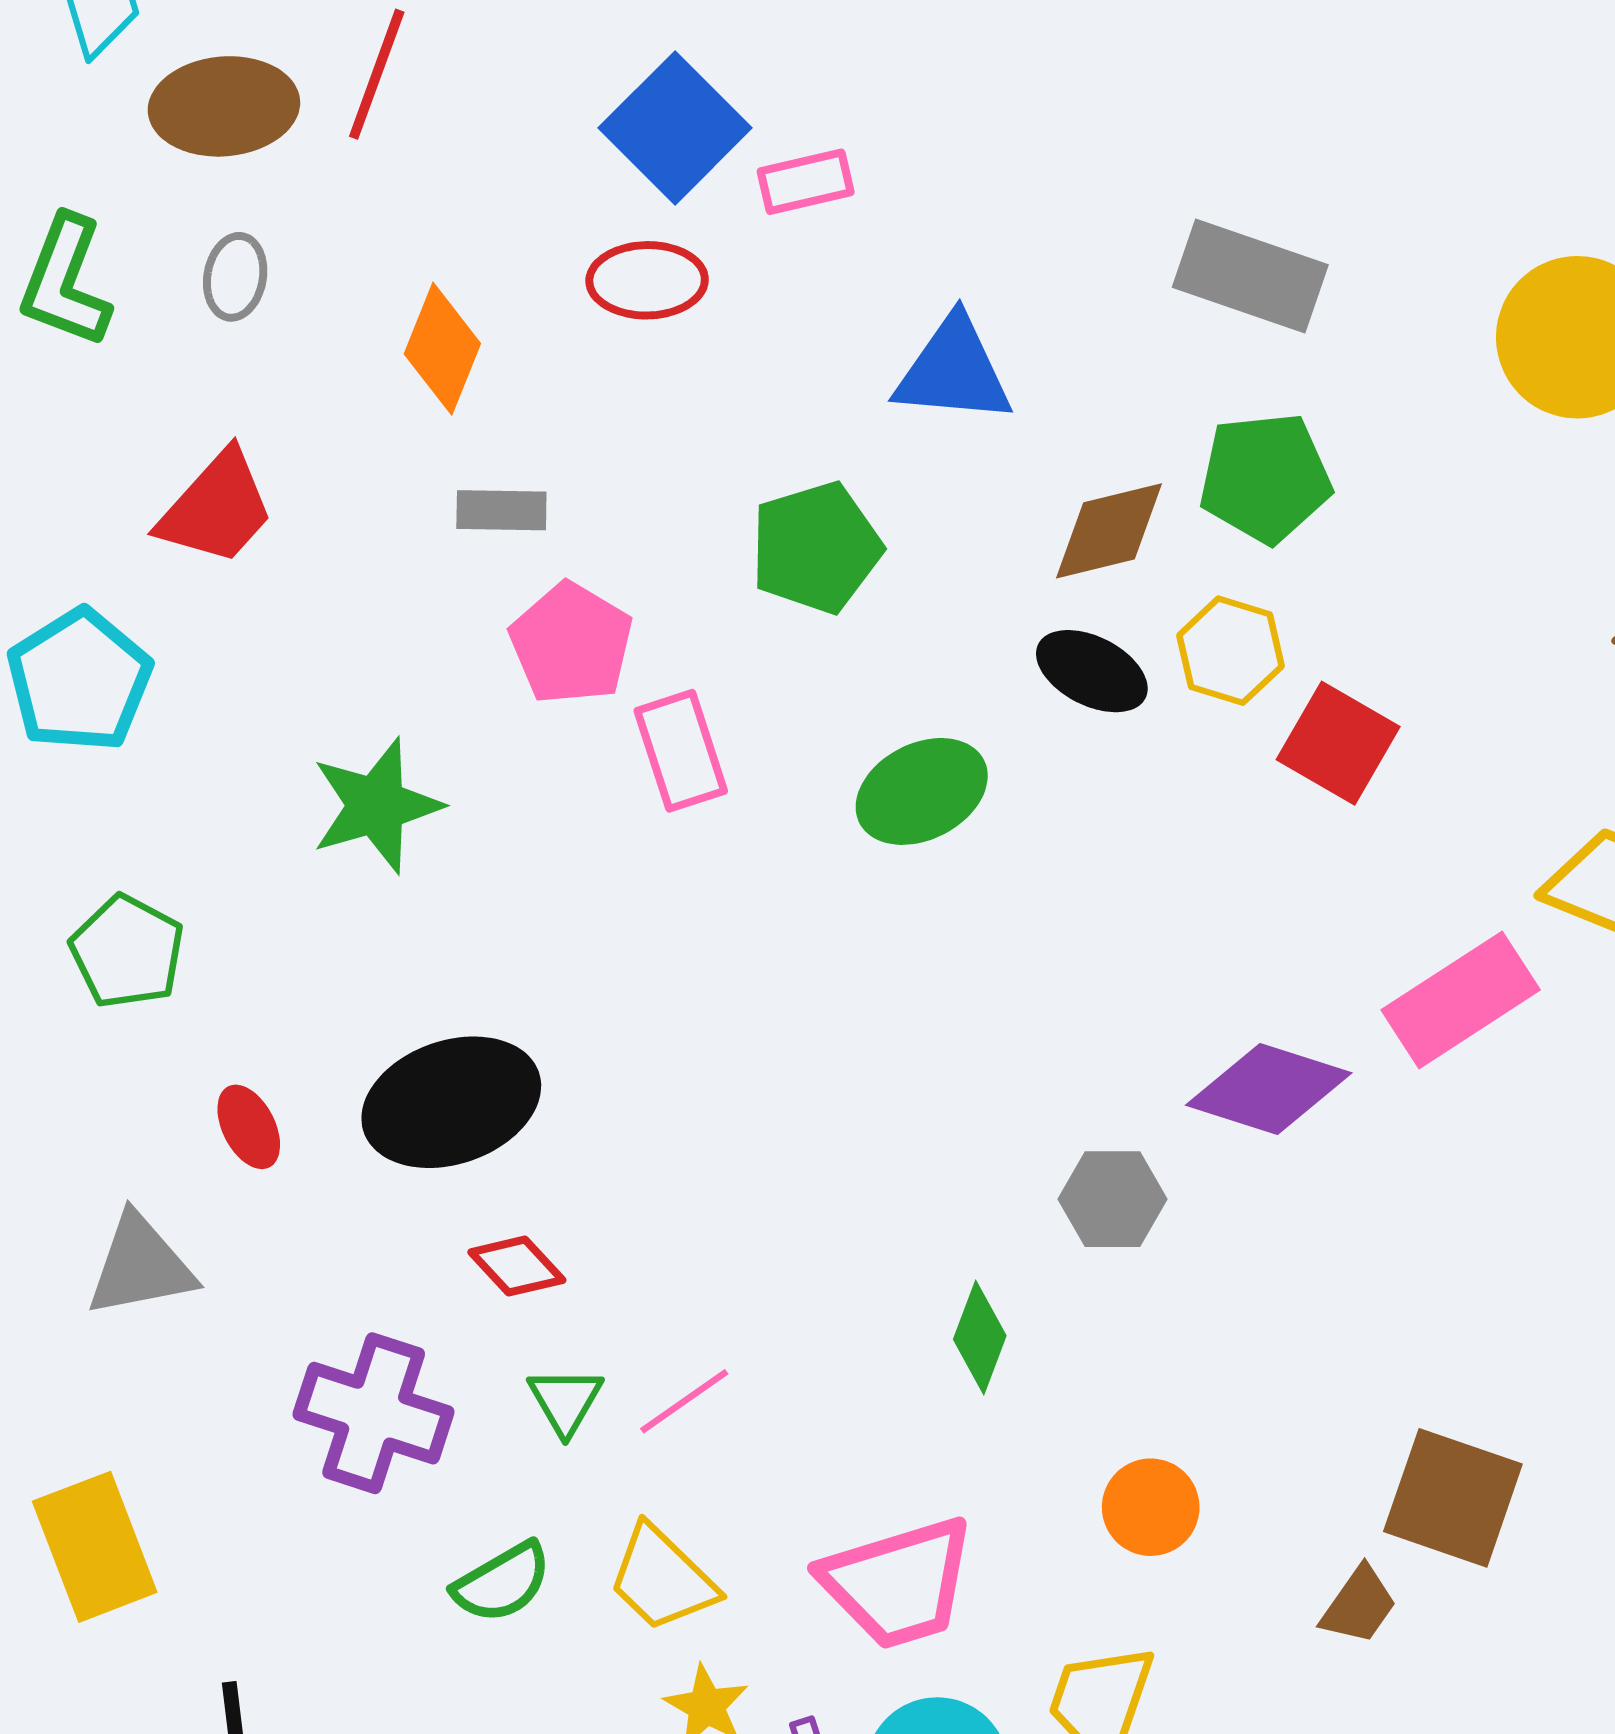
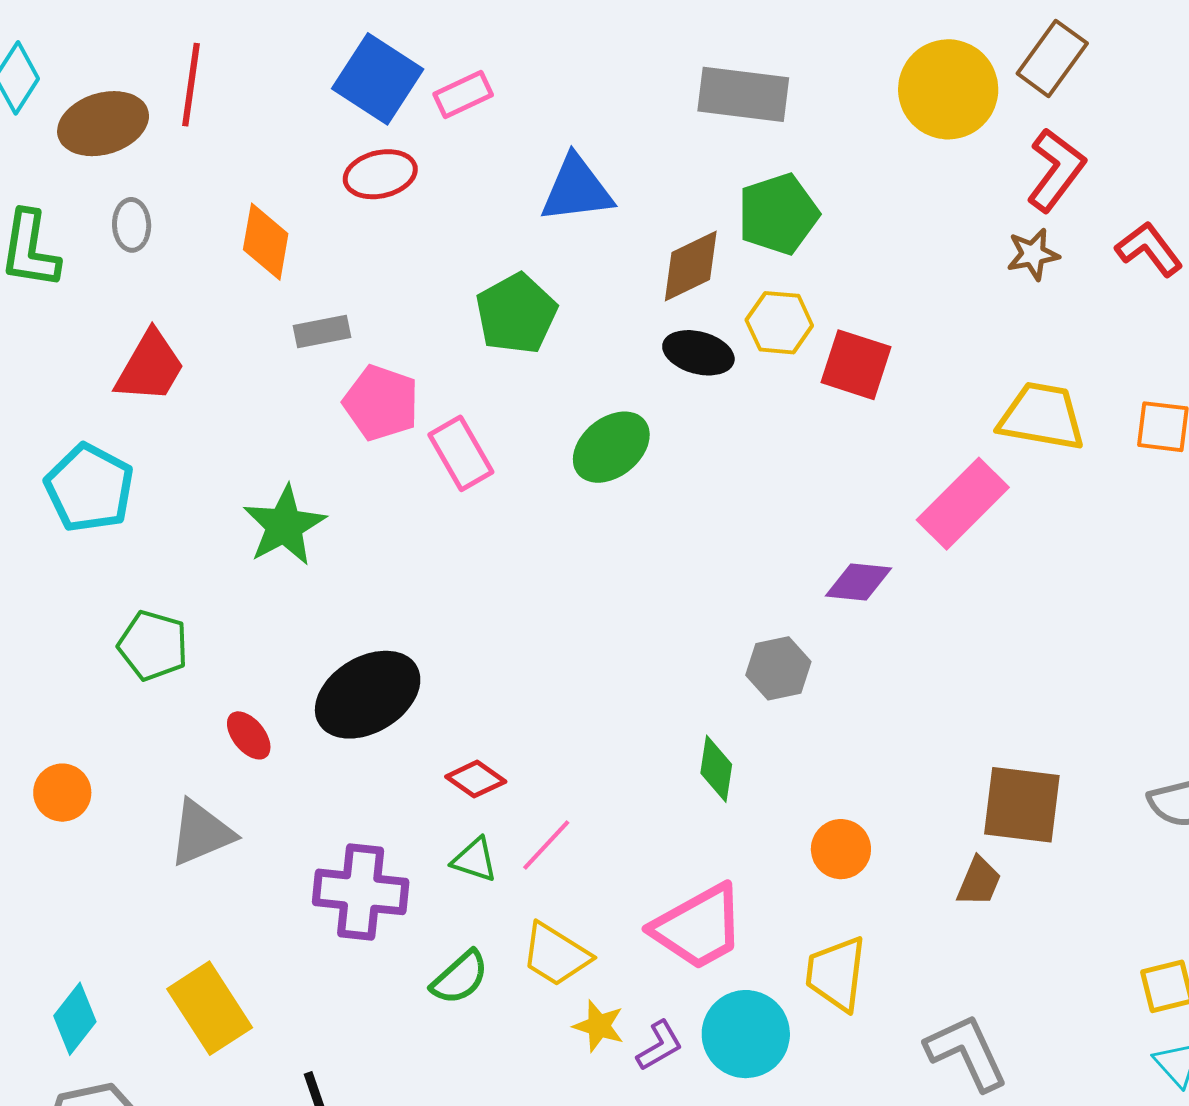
purple diamond: (1269, 1089) -> (859, 582), size x0.7
red diamond: (517, 1266) -> (476, 779), moved
green triangle: (565, 1401) -> (475, 860), turned -30

